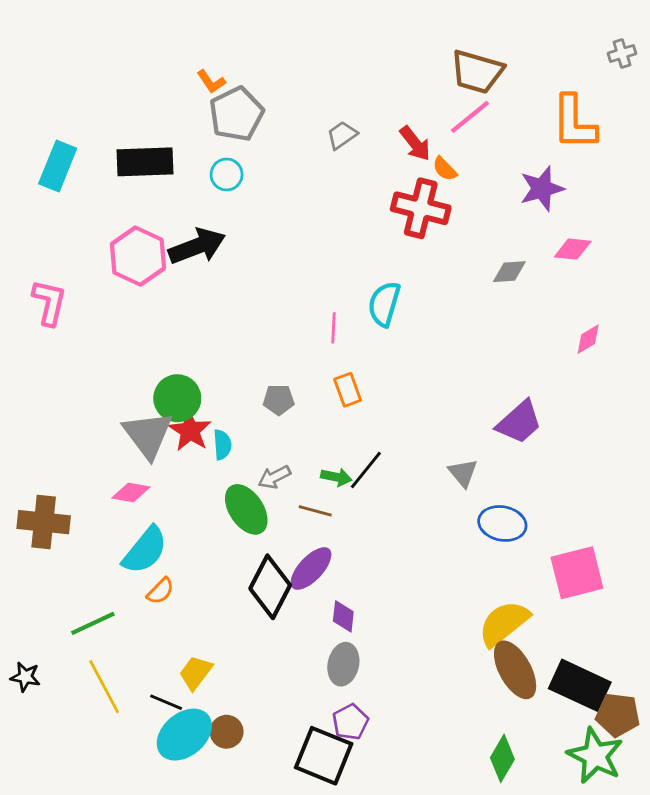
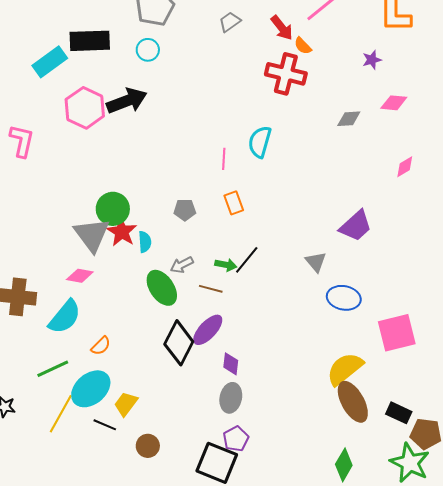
cyan rectangle: (58, 166) -> (50, 62), moved, turned 32
purple star: (542, 189) -> (372, 60), size x0.6
cyan semicircle: (145, 550) -> (65, 317), moved
black rectangle: (580, 685) -> (399, 413), size x0.6
yellow line: (104, 687) -> (61, 414), turned 57
cyan ellipse: (184, 735) -> (91, 389), moved

